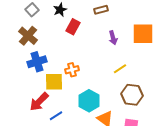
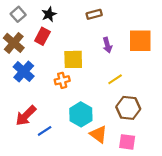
red rectangle: (73, 27) -> (42, 36), moved
blue cross: (37, 62) -> (24, 72), turned -30
yellow square: (54, 82) -> (73, 59), moved

